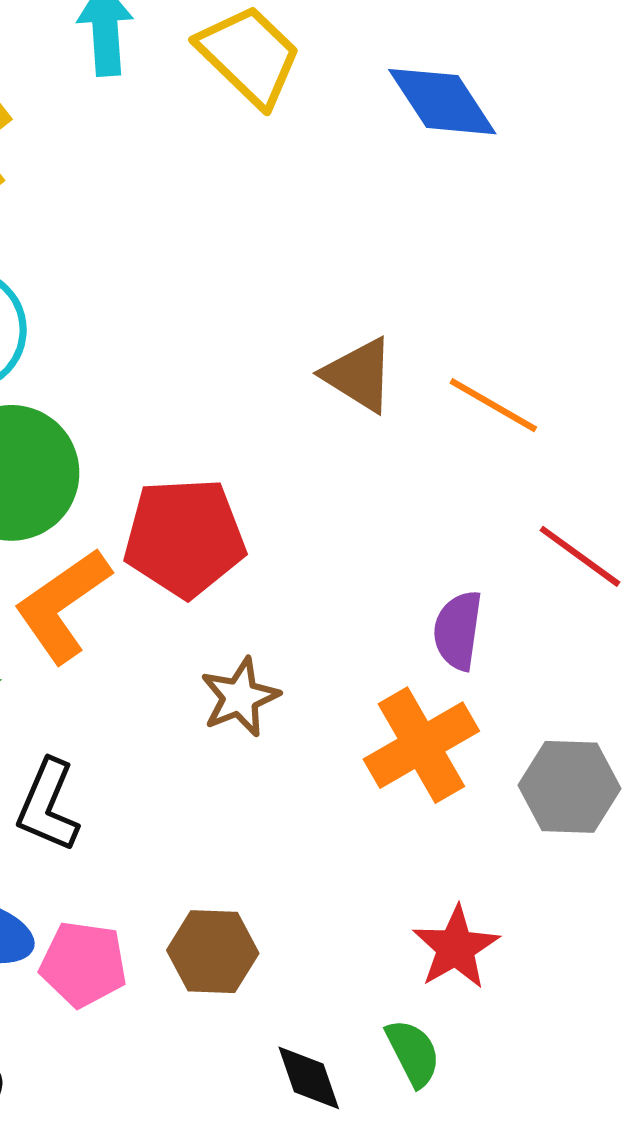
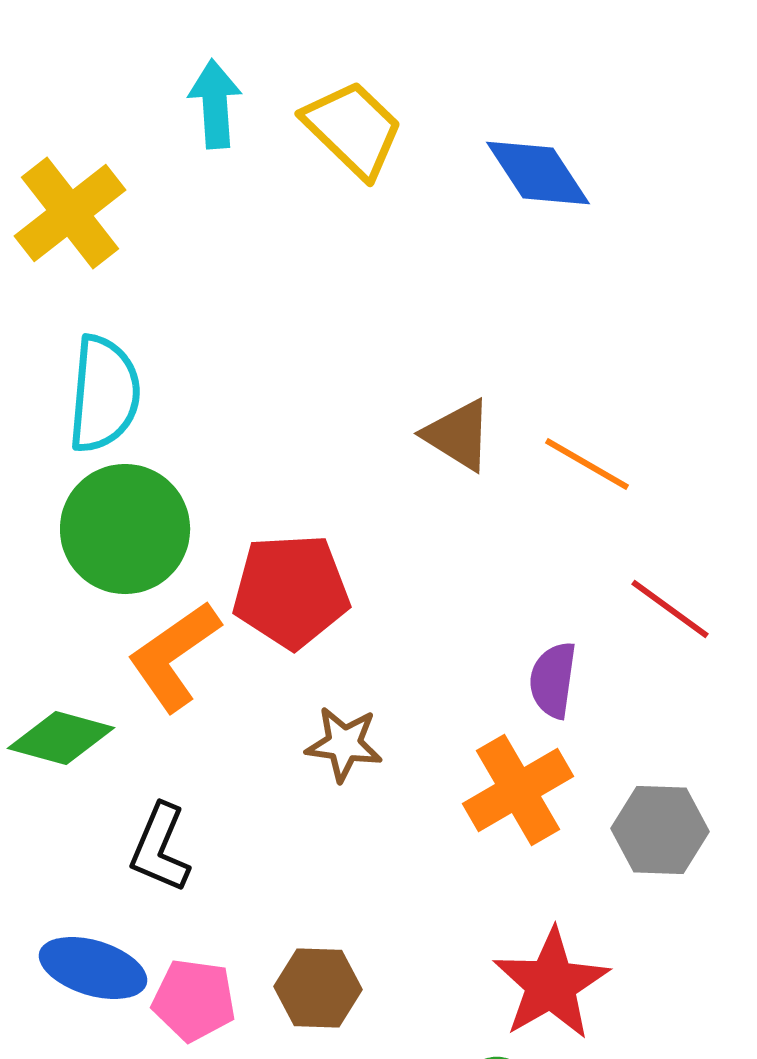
brown star: (240, 697) -> (344, 744), turned 30
red star: (456, 947) -> (551, 984), size x1.4

